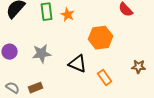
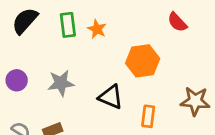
brown star: (139, 67) -> (195, 101), size x1.5
orange rectangle: (105, 78) -> (148, 116), turned 42

